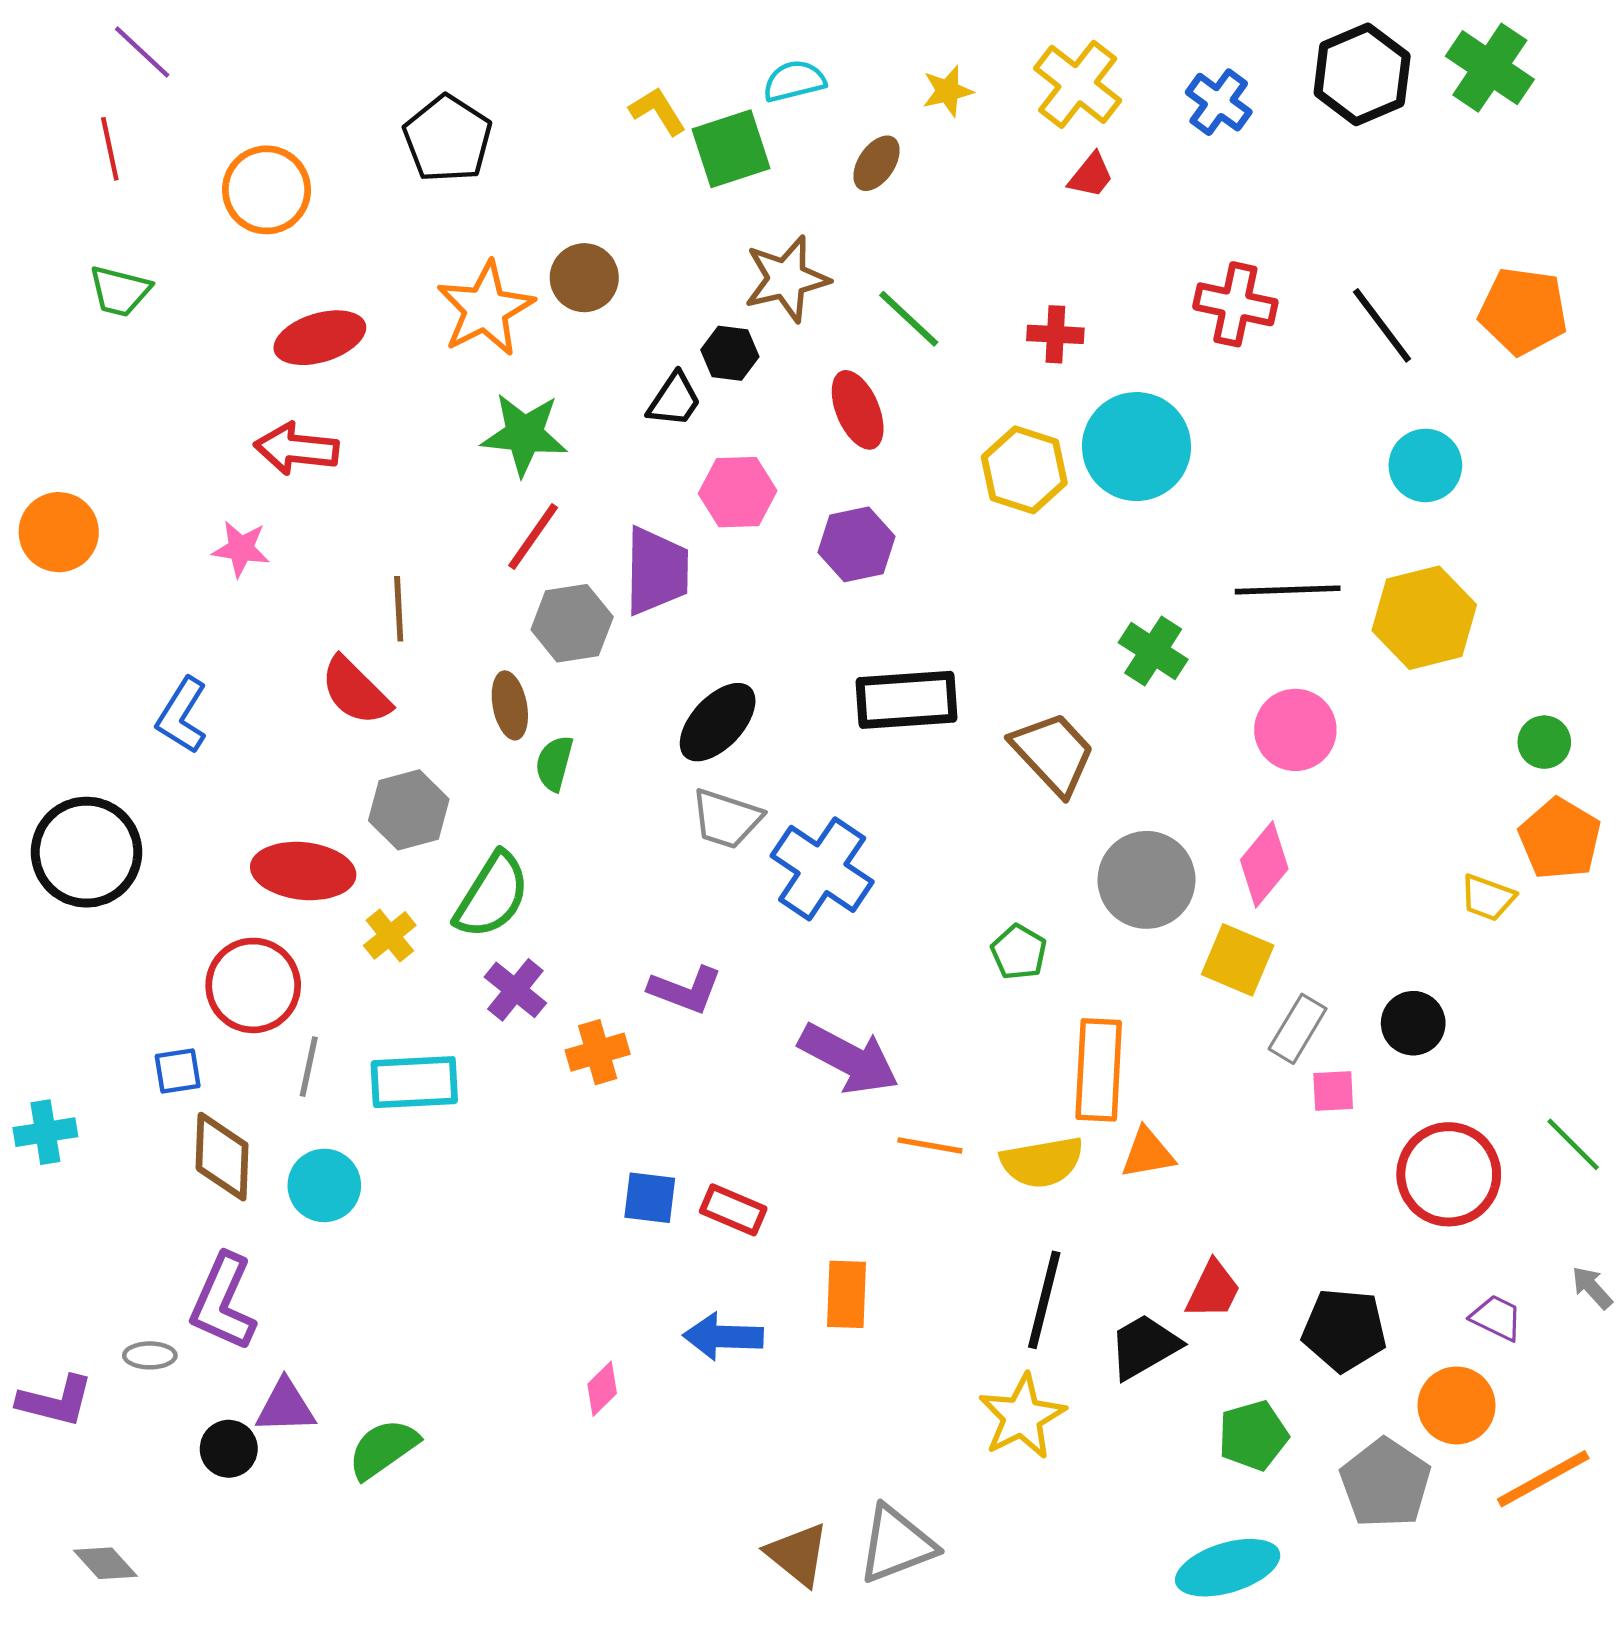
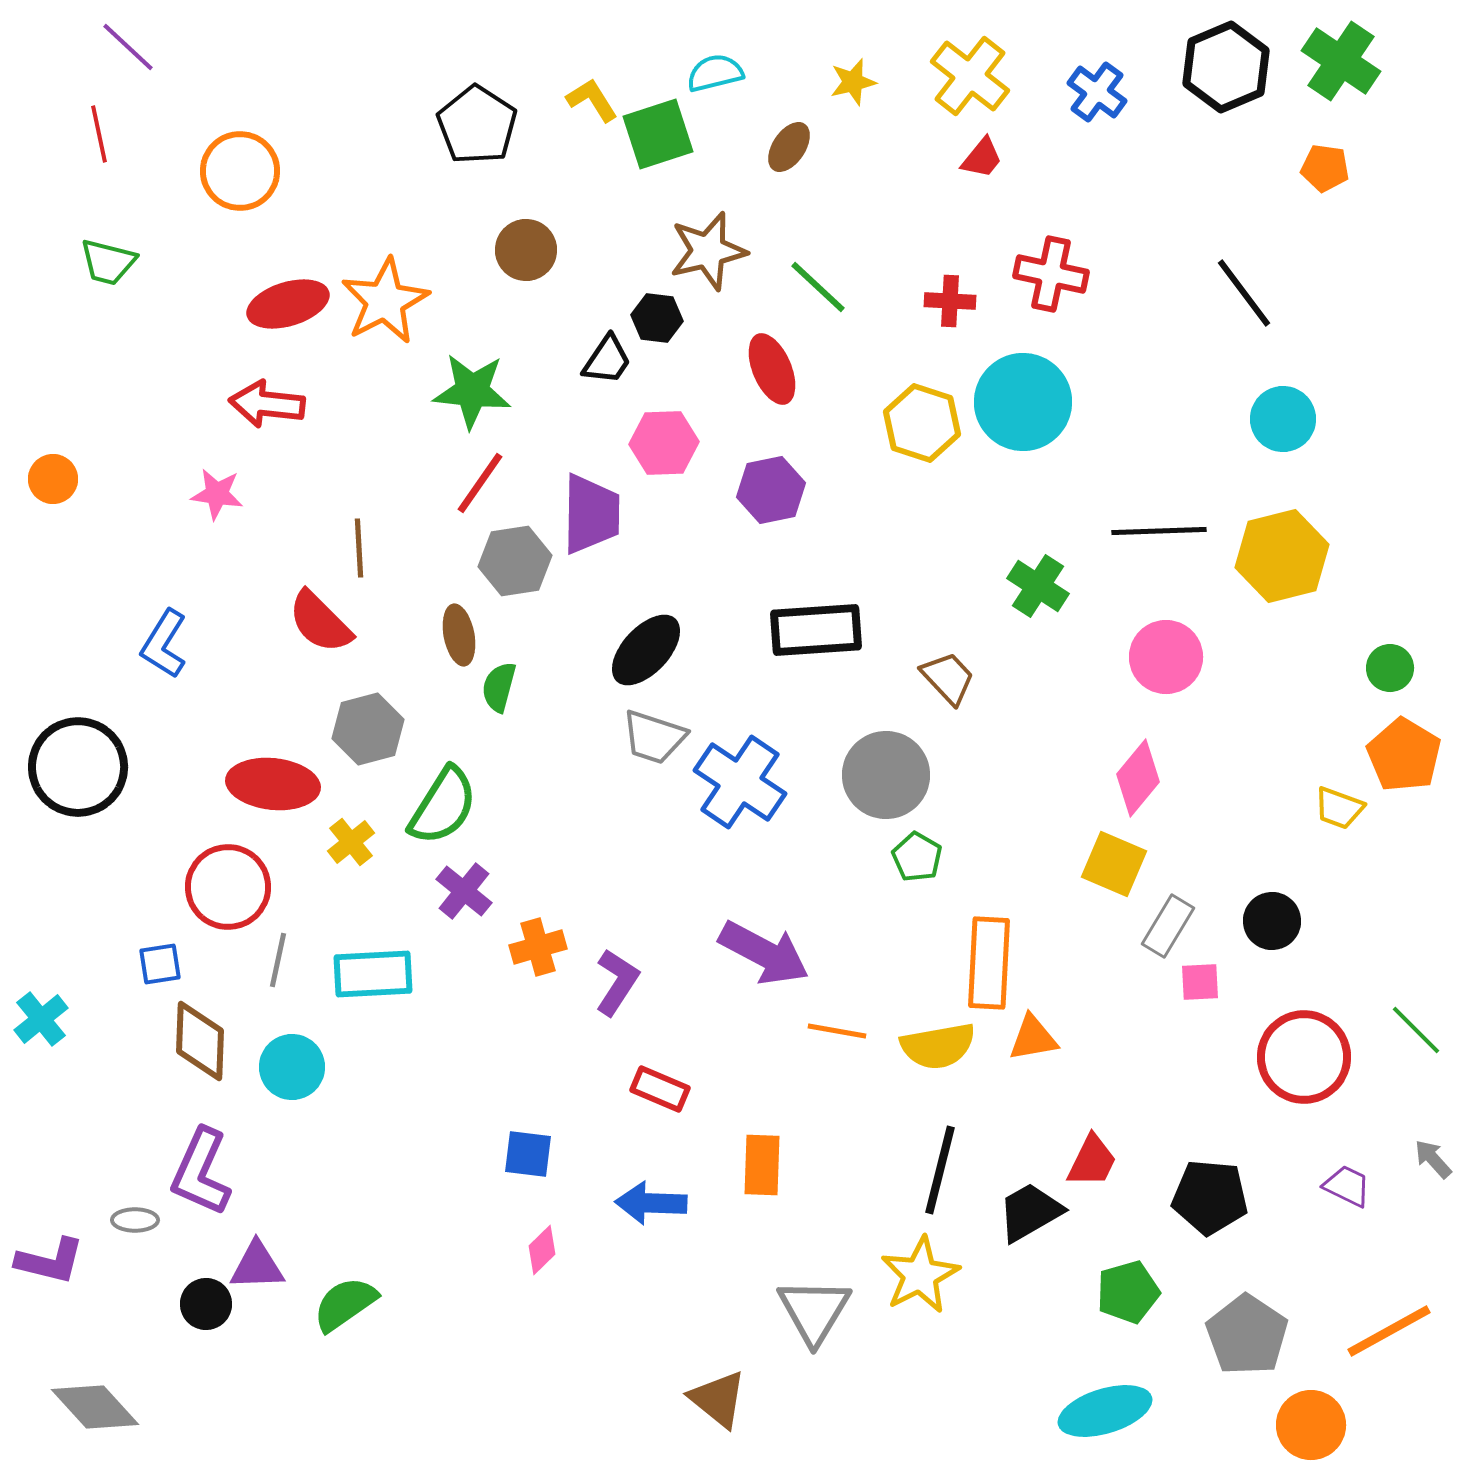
black pentagon: (448, 139) -> (477, 125), moved
red cross: (1235, 304) -> (1051, 274), moved
orange star: (485, 309) -> (385, 301), moved
orange pentagon: (1523, 311) -> (1325, 168), moved, size x0.6
orange circle: (59, 532) -> (53, 479), size x0.7
brown trapezoid: (1053, 753) -> (948, 678), size x0.7
gray circle: (1146, 880) -> (886, 775), moved
purple L-shape: (685, 990) -> (617, 982), moved, turned -78
cyan cross: (45, 1132) -> (41, 1019), turned -30
blue square: (650, 1198) -> (528, 1154), moved
orange circle: (1456, 1405) -> (1311, 1425), moved
gray triangle: (896, 1544) -> (814, 1311), moved, turned -38
gray diamond: (105, 1563) -> (95, 1407), size x1.5

